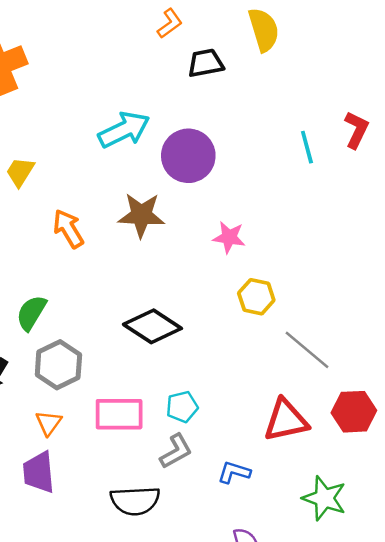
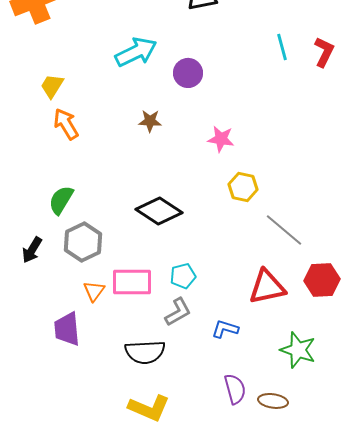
cyan line: (307, 147) -> (282, 47), moved
purple circle: (188, 156) -> (188, 73), size x0.7
brown star: (141, 215) -> (150, 121), size x0.6
orange arrow: (68, 229) -> (66, 124), moved
orange triangle: (49, 423) -> (94, 291), moved

